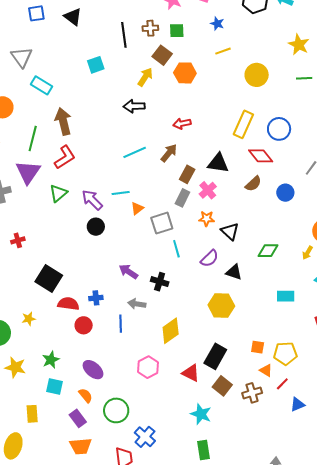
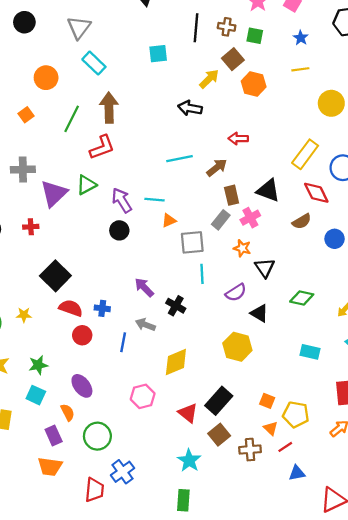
purple triangle: (28, 172) -> (54, 193), moved
brown rectangle: (187, 174) -> (232, 195), turned -54

